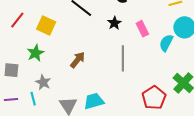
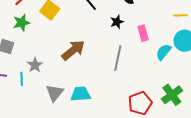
green star: (35, 53) -> (22, 23), moved
brown arrow: (78, 60) -> (73, 50), size x1.4

